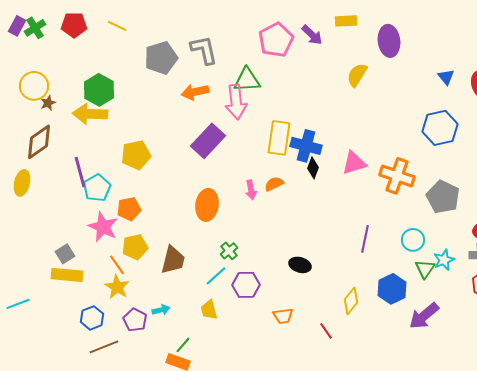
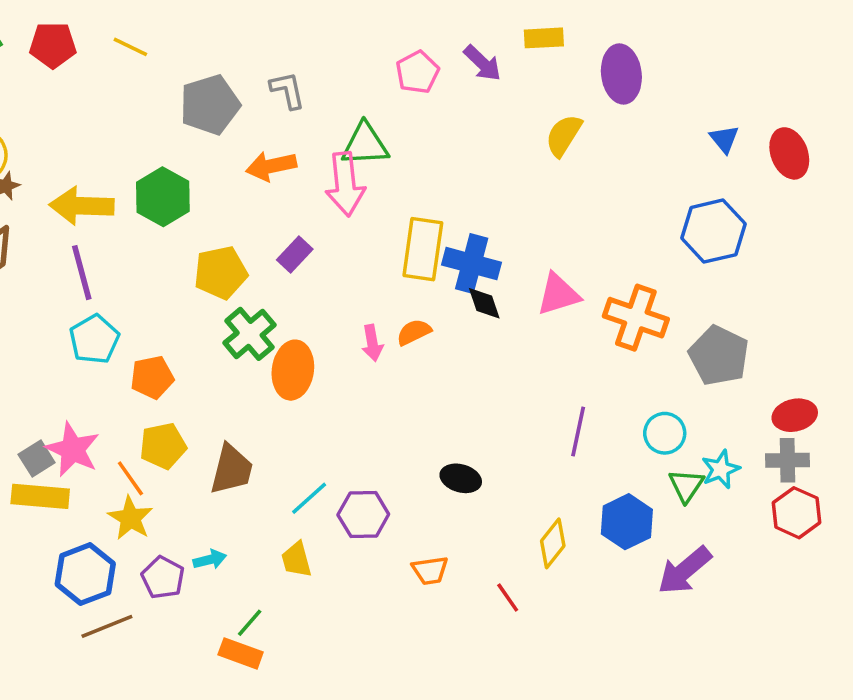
pink pentagon: (276, 40) -> (417, 72), size x0.7
gray L-shape: (204, 50) -> (287, 90), size x0.7
green hexagon: (99, 90) -> (163, 197), moved
purple rectangle: (208, 141) -> (295, 255), size x0.6
yellow pentagon: (136, 155) -> (221, 273), moved
black diamond: (313, 168) -> (484, 303), turned -40
purple line: (80, 172) -> (82, 273), moved
pink star: (103, 227) -> (73, 449), moved
green cross: (229, 251) -> (250, 334), moved, size x1.6
blue hexagon: (92, 318) -> (85, 574), size x1.4

